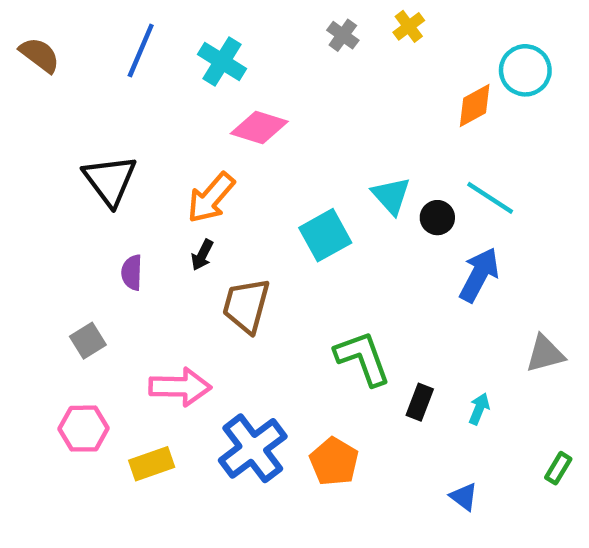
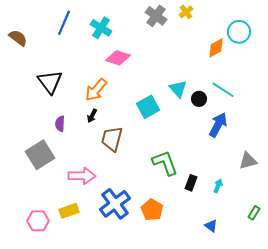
gray cross: (343, 35) -> (156, 16), size x1.5
brown semicircle: (40, 55) -> (18, 38), moved
gray square: (88, 341) -> (40, 155), size x1.8
pink hexagon: (84, 429) -> (38, 221), moved

